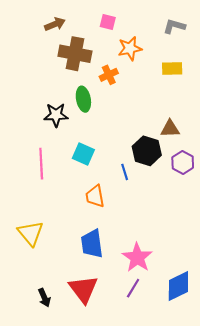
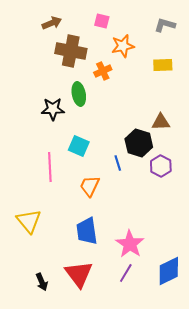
purple hexagon: (183, 162) -> (161, 166), moved
pink line: (41, 164) -> (50, 167), moved
orange trapezoid: (95, 196) -> (90, 186), turned 35

